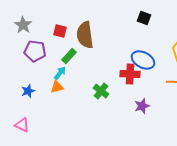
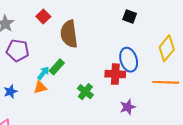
red square: (60, 31) -> (43, 16), moved, turned 32
green rectangle: (69, 56) -> (57, 67), moved
blue ellipse: (143, 60) -> (129, 60), turned 45

